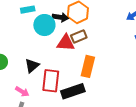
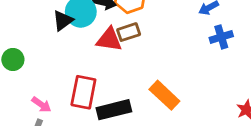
black triangle: (32, 66) -> (63, 21), moved
orange rectangle: (88, 66) -> (164, 95), moved, turned -65

